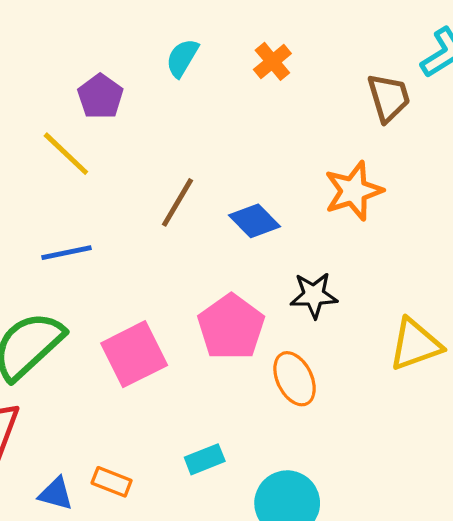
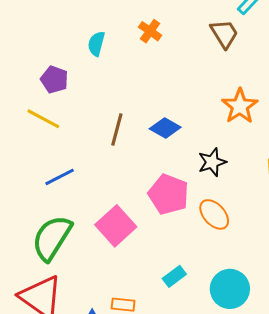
orange star: (353, 191) -> (240, 106), moved

